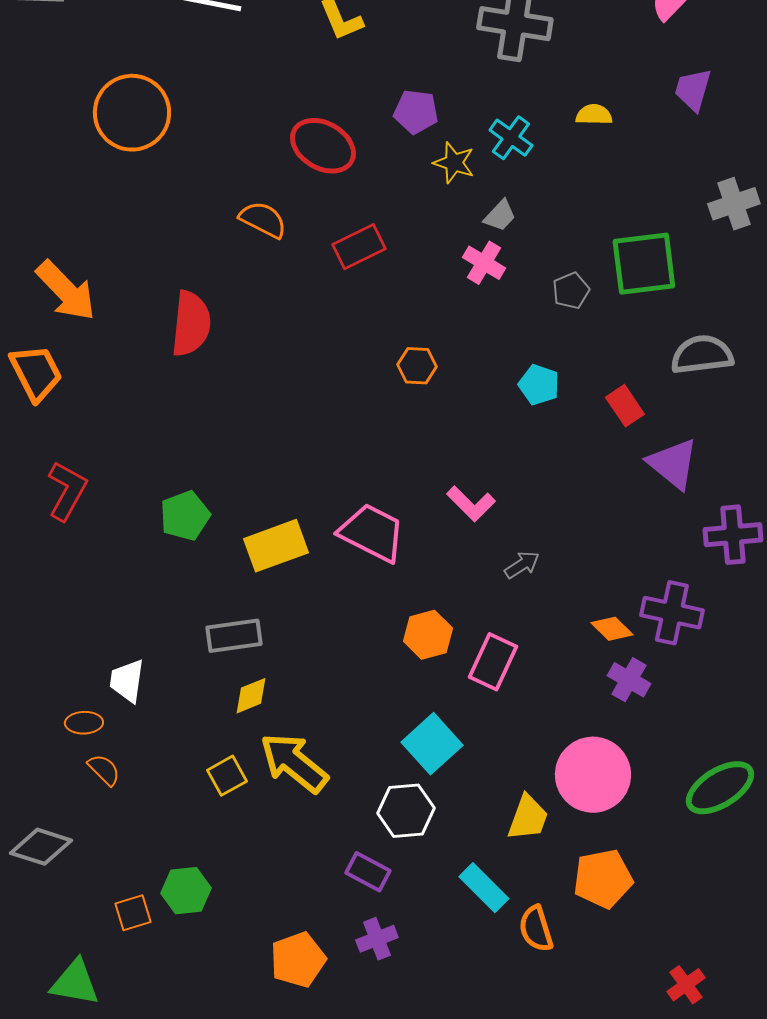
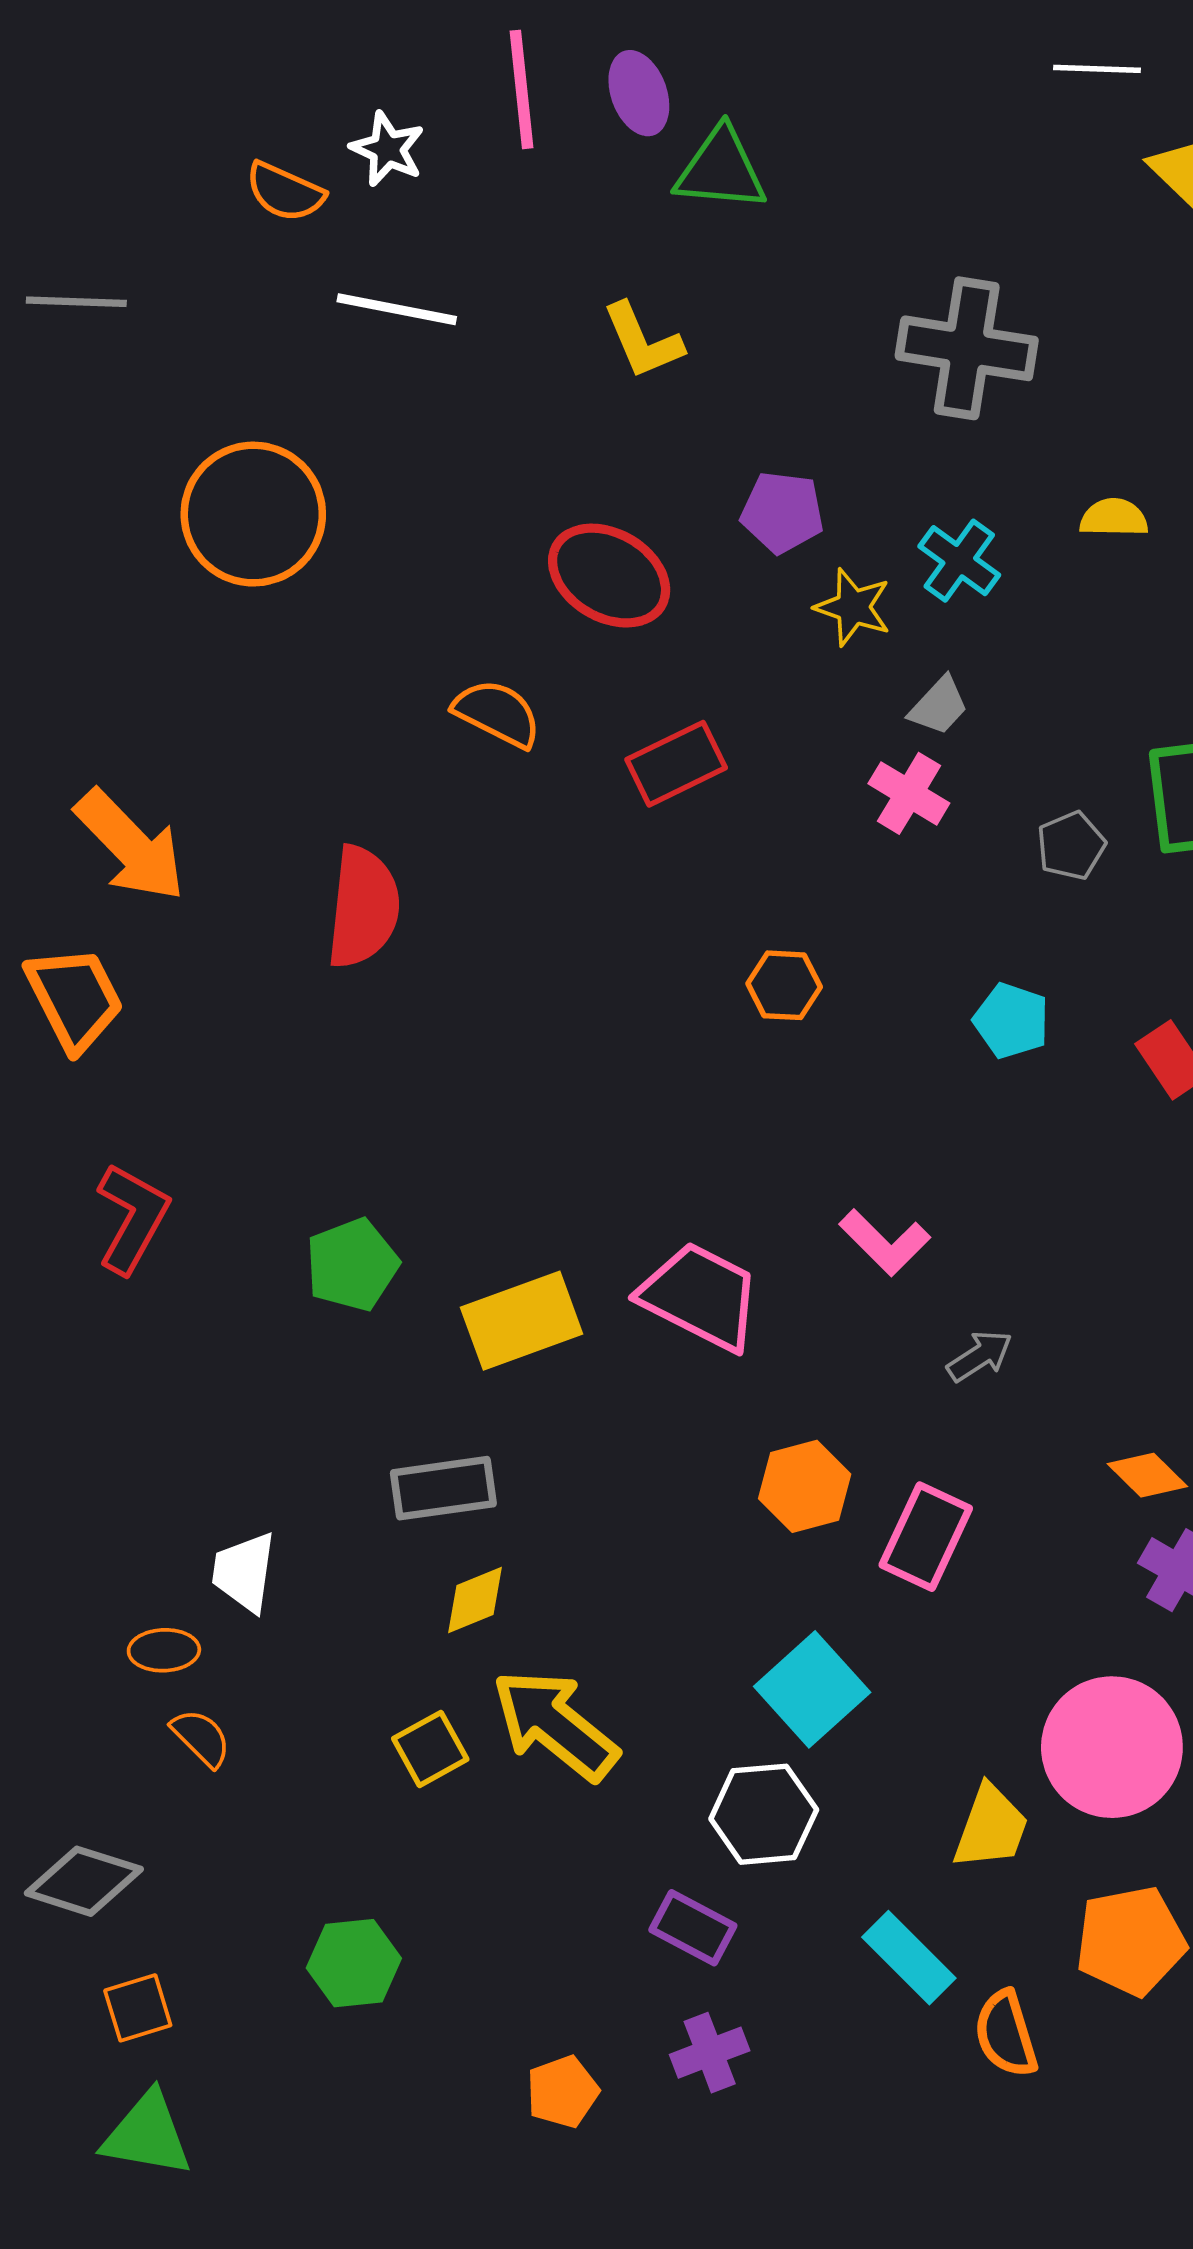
orange square: (133, 913) -> (138, 2008), moved
orange pentagon: (298, 960) -> (563, 2092), size x0.7

